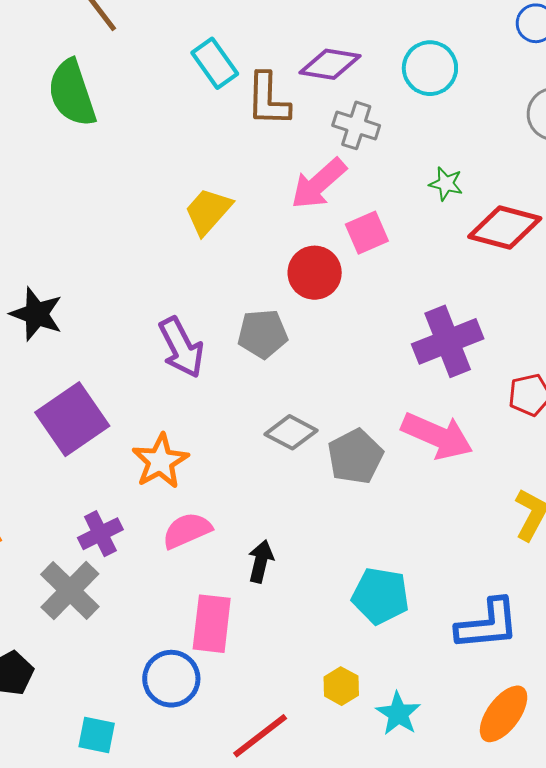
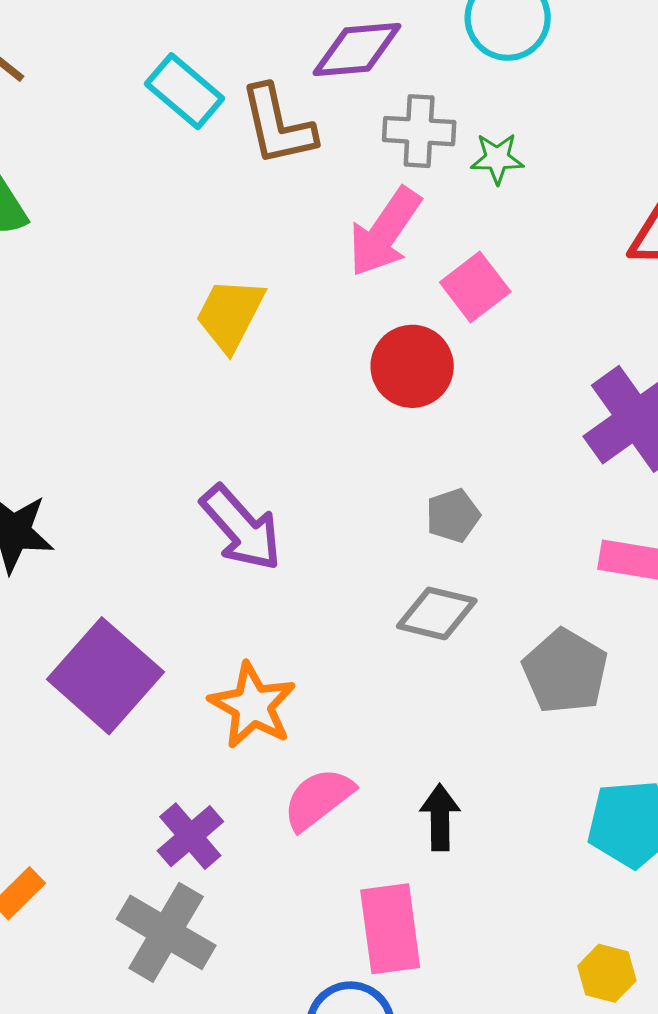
green star: (446, 184) -> (497, 158), moved
gray pentagon: (263, 334) -> (453, 515), moved, size x0.7
gray pentagon: (355, 456) -> (565, 671), moved

